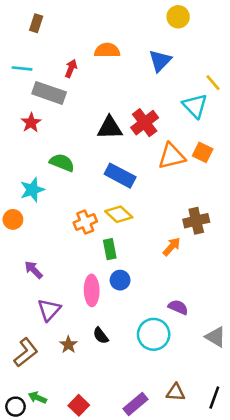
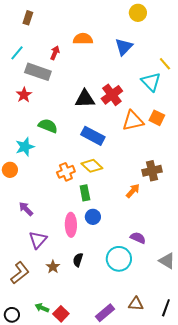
cyan line: (22, 68) -> (17, 53), turned -56
black semicircle: (101, 336) -> (78, 260), turned 56
green arrow: (37, 398) -> (42, 308), moved

